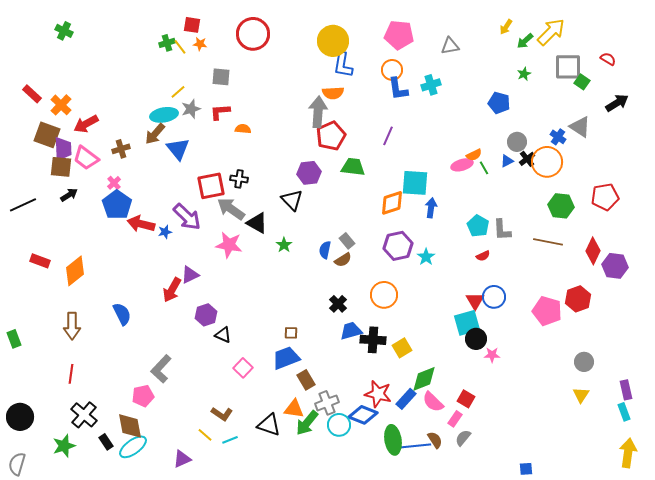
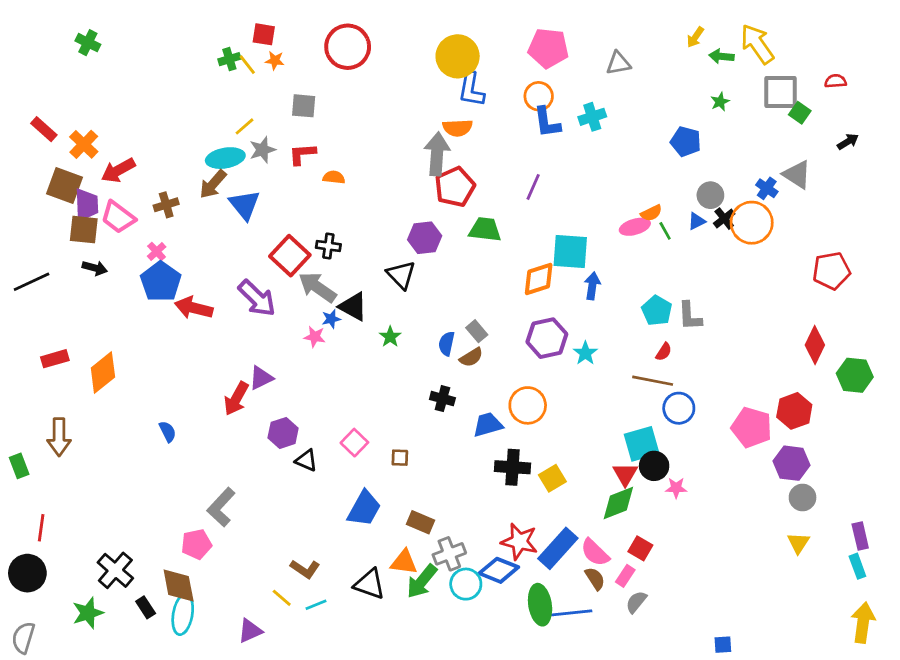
yellow arrow: (551, 32) -> (757, 44), turned -80
green arrow: (525, 41) -> (721, 56), turned 48
red semicircle: (608, 59) -> (835, 81), turned -35
black arrow: (617, 103) -> (848, 142), size x0.7
red square: (211, 186) -> (290, 256), turned -36
black arrow: (69, 195) -> (95, 268), turned 48
green hexagon: (561, 206) -> (855, 375), moved
blue star: (165, 232) -> (331, 319), moved
brown line: (548, 242) -> (653, 381), moved
pink star: (229, 245) -> (315, 337), size x0.6
red semicircle: (483, 256) -> (664, 352), turned -32
red rectangle: (40, 261) -> (55, 359), turned -36
purple hexagon: (615, 266) -> (792, 463), moved
red triangle: (475, 301) -> (625, 474), moved
black cross: (338, 304) -> (442, 399), moved, turned -30
blue semicircle: (122, 314) -> (168, 432), size x0.7
brown arrow: (72, 326) -> (59, 437), moved
blue trapezoid: (351, 331) -> (488, 425), moved
blue trapezoid: (286, 358) -> (364, 508), moved, turned 140
pink square: (243, 368) -> (354, 443), moved
red line: (71, 374) -> (41, 528), moved
green diamond: (424, 379) -> (618, 503), moved
brown rectangle: (306, 380) -> (420, 522), turned -36
blue rectangle: (406, 399) -> (558, 548), size x1.4
brown semicircle: (435, 440) -> (595, 579), moved
cyan ellipse: (133, 447) -> (183, 614), turned -44

